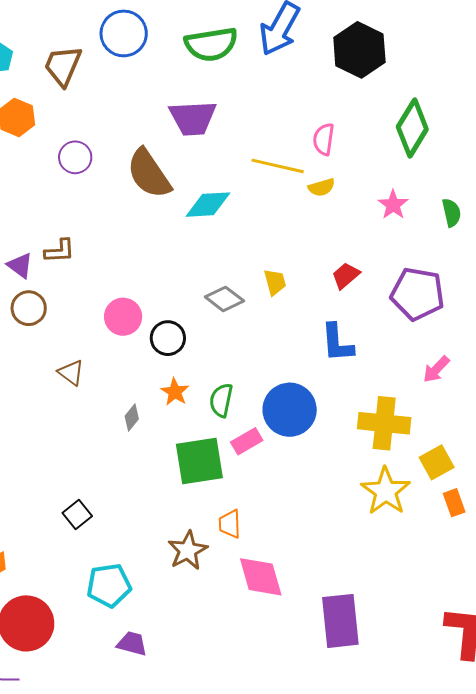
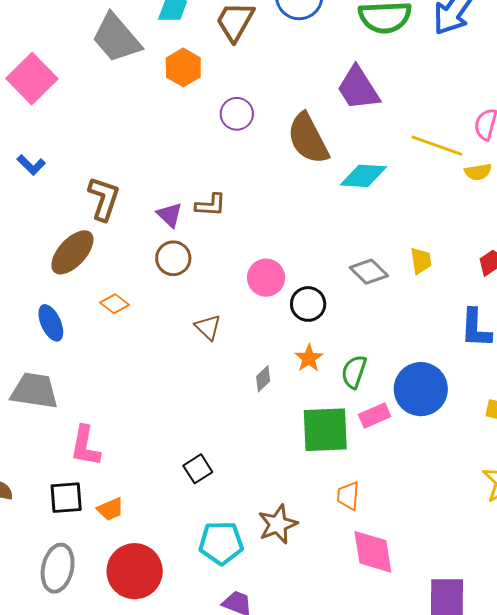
purple trapezoid: (193, 118) -> (358, 88), turned 54
brown star: (188, 550) -> (278, 524), moved

